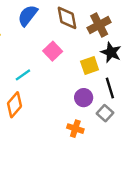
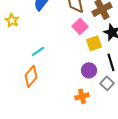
pink square: (53, 51) -> (80, 26), moved
orange cross: (75, 129) -> (82, 96), turned -32

